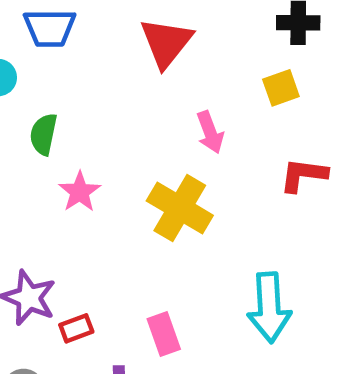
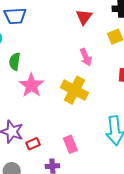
red triangle: (166, 43) -> (84, 17), moved, size x0.7
pink star: (80, 192) -> (31, 85), size x1.4

